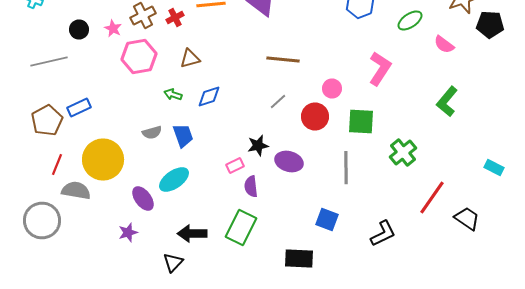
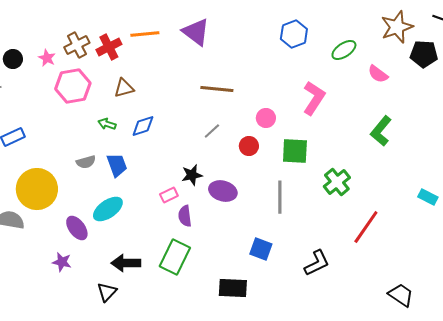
red cross: (175, 18) -> (109, 47), size x1.4
red circle: (315, 116) -> (249, 146), size x0.7
black trapezoid: (467, 218) -> (401, 295), moved
purple star: (128, 232) -> (62, 262), turned 30

